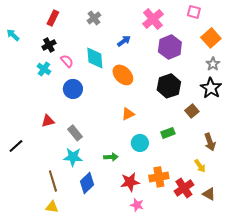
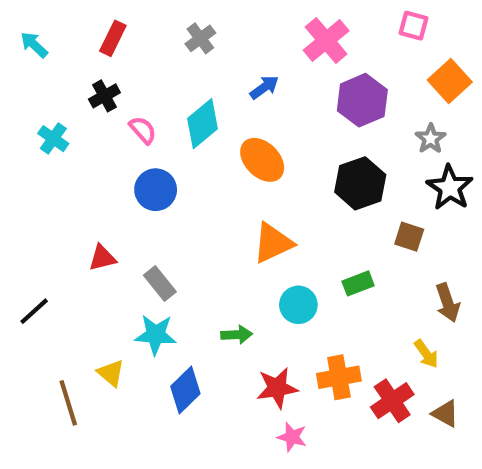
cyan arrow: (13, 35) -> (34, 45), moved
cyan diamond: (95, 58) -> (202, 124), turned 55
gray star: (213, 64) -> (431, 139), moved
cyan cross: (44, 69) -> (53, 139), moved
brown square: (192, 111) -> (409, 237), turned -32
orange triangle: (128, 114) -> (273, 243), size x1.5
brown line: (53, 181) -> (68, 403), moved
yellow triangle: (52, 207) -> (111, 373), moved, turned 32

